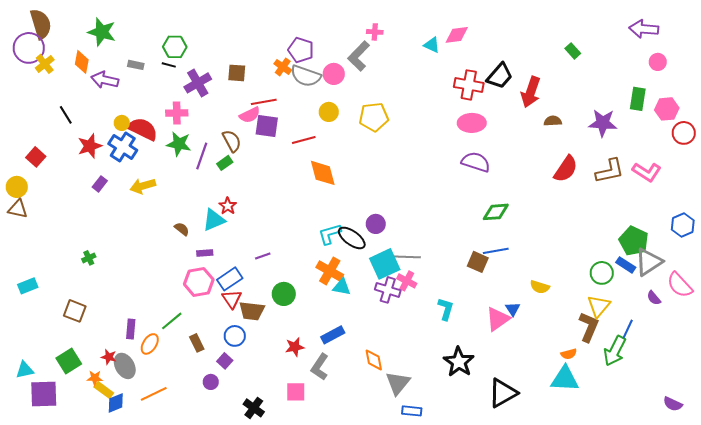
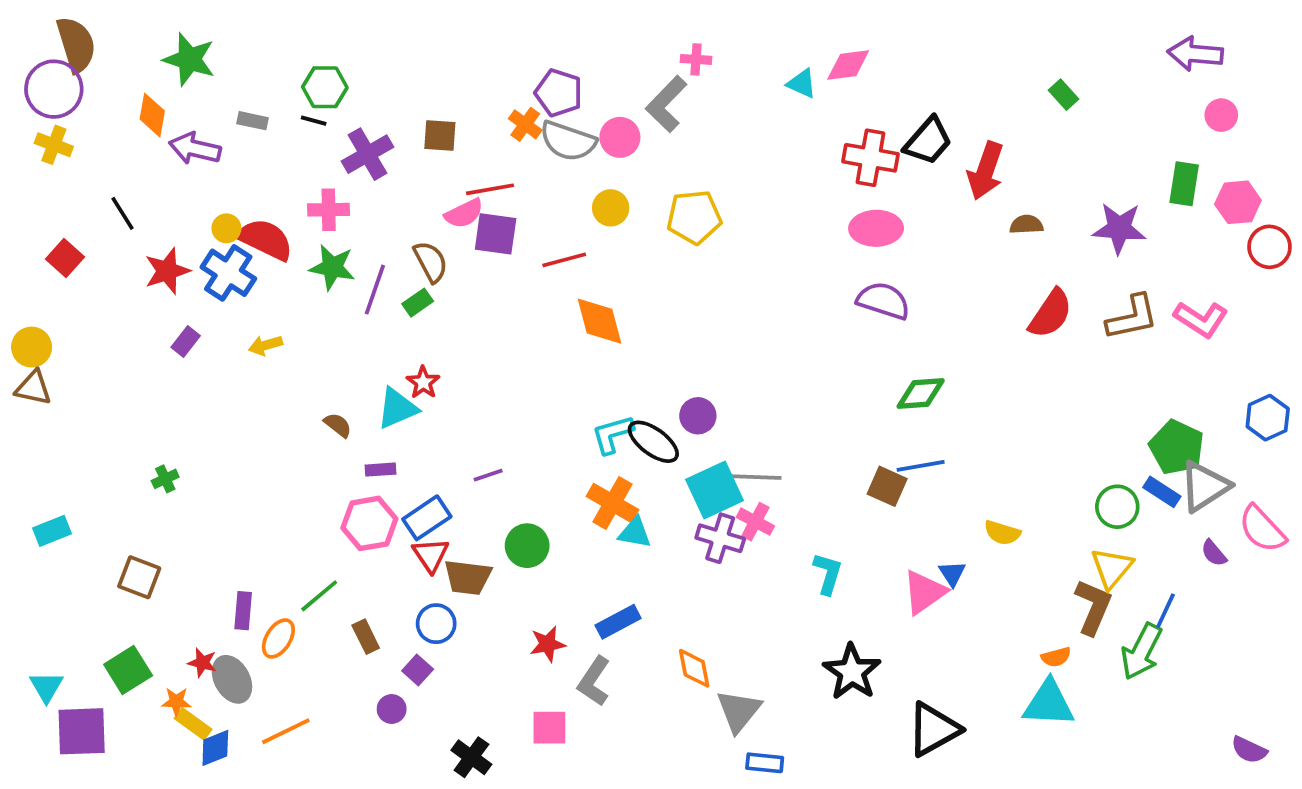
yellow cross: (45, 64) -> (54, 145), moved, turned -30
red square: (36, 157) -> (65, 258), moved
yellow arrow: (143, 186) -> (265, 345), size x0.7
cyan triangle: (25, 370) -> (46, 687), turned -48

